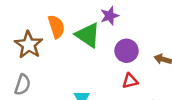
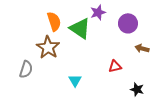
brown star: (29, 45) -> (48, 47), moved
purple circle: (127, 51) -> (128, 23), moved

